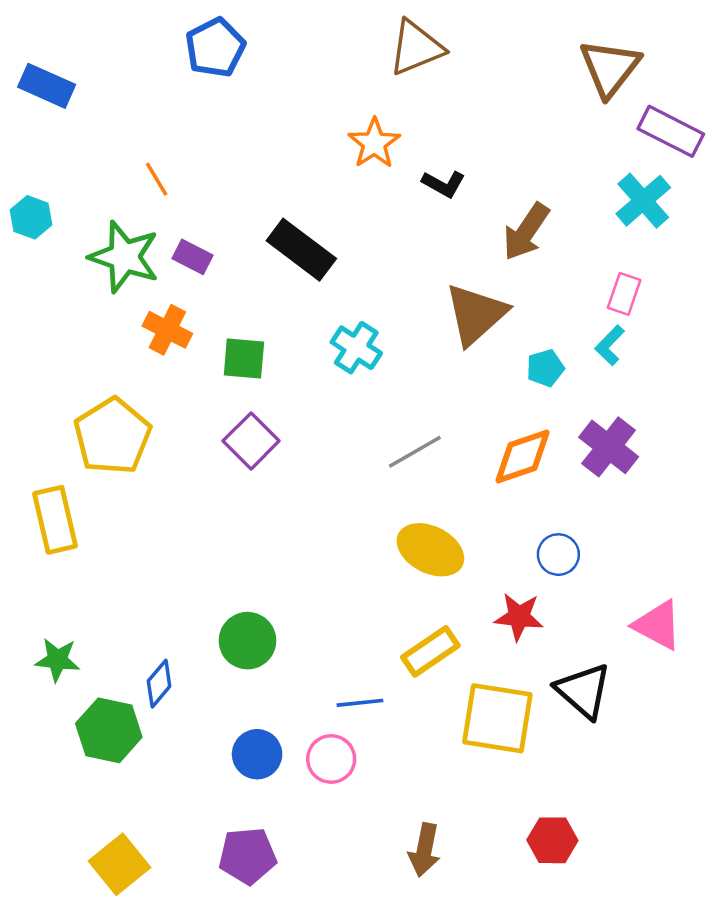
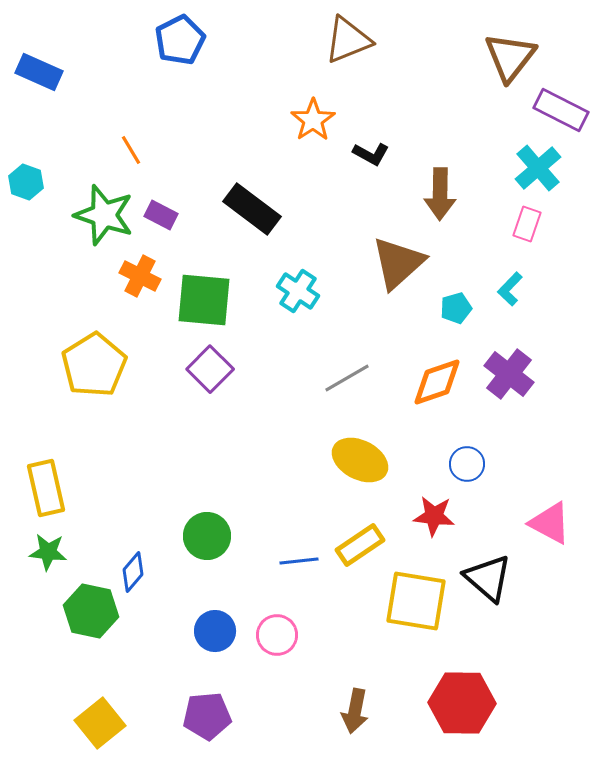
brown arrow: (526, 232) -> (440, 194), turned -33
pink rectangle: (624, 294) -> (527, 224), moved
green square: (244, 358) -> (204, 300), size x1.5
yellow rectangle: (55, 520) -> (46, 488), moved
blue line: (360, 703) -> (299, 561), moved
red hexagon: (552, 840) -> (462, 703), size x1.6

